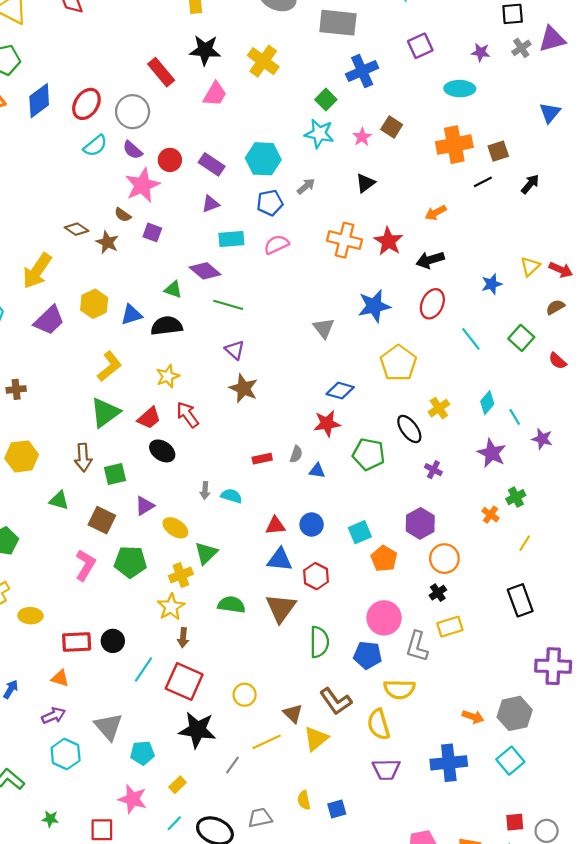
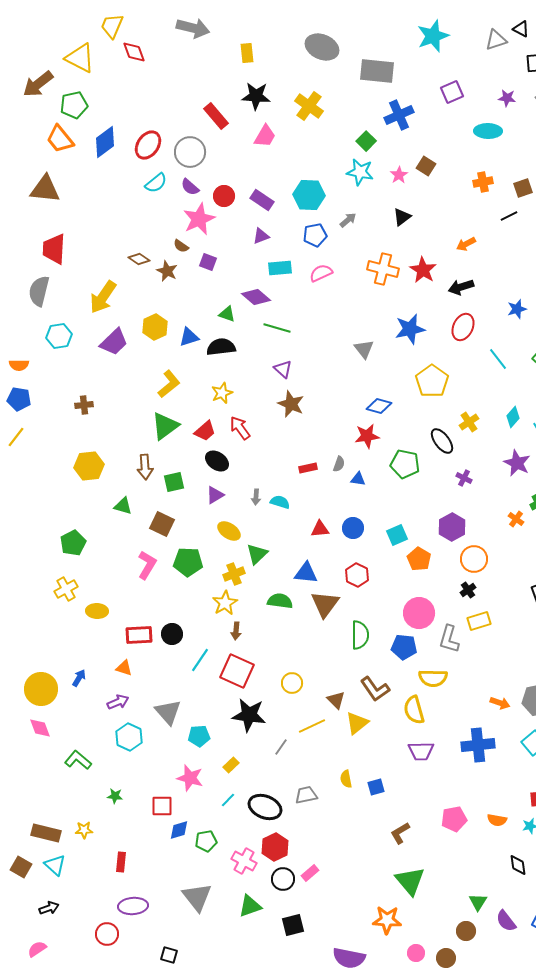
orange cross: (454, 145) -> (483, 182), size x0.6
purple triangle: (145, 506) -> (215, 495), moved
blue triangle: (280, 560) -> (306, 573), moved

